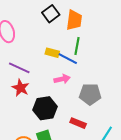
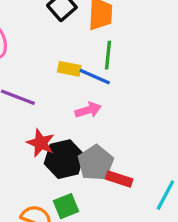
red star: (21, 88) -> (41, 143), moved
gray pentagon: (90, 94) -> (96, 163), moved, turned -30

